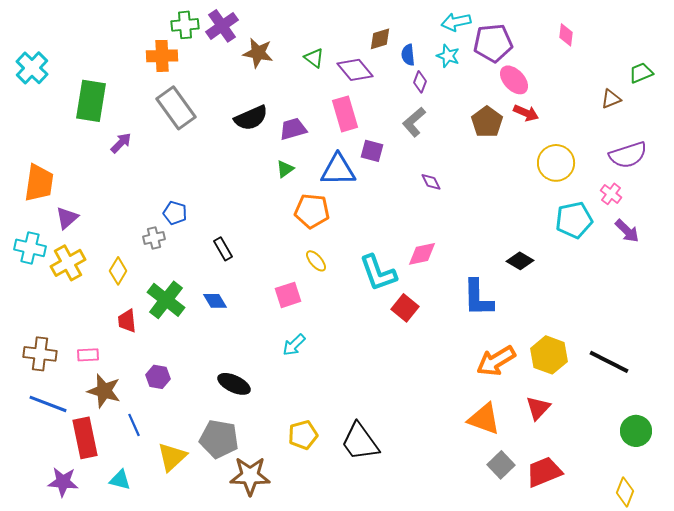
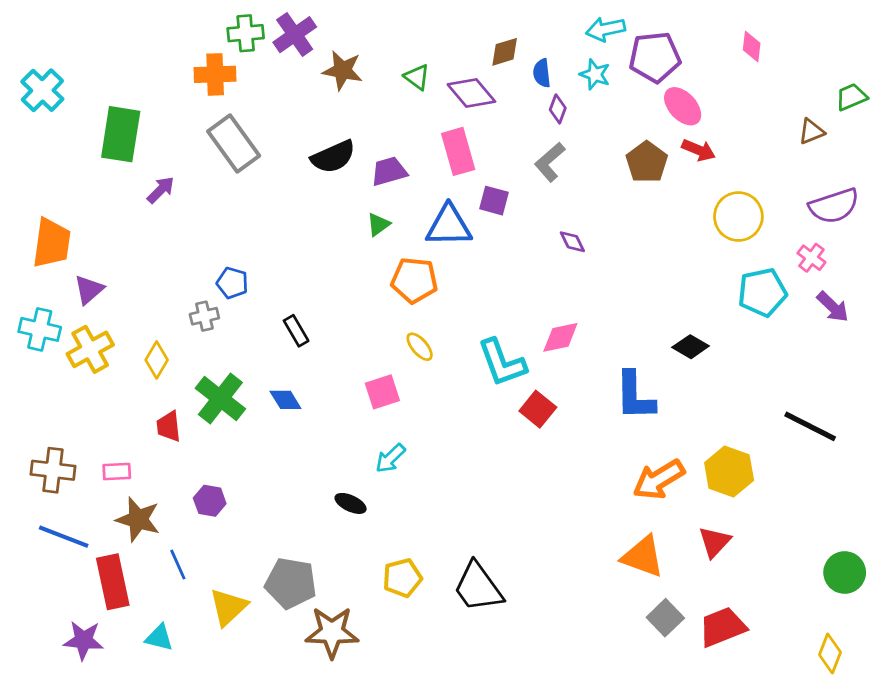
black line: (609, 362) -> (810, 426), moved
black ellipse: (234, 384) -> (351, 503), moved, size x0.7

